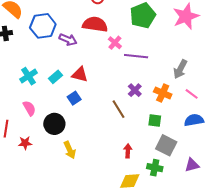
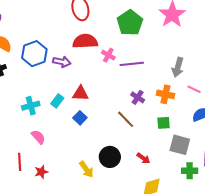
cyan cross: (28, 76) -> (31, 106), turned 30
black circle: (54, 124) -> (110, 157), moved
red arrow: (128, 151) -> (143, 158), turned 136
green cross: (155, 168) -> (190, 171), moved

